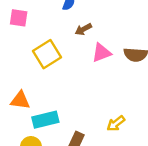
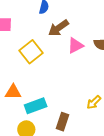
brown arrow: (83, 29) -> (58, 28), size x1.5

